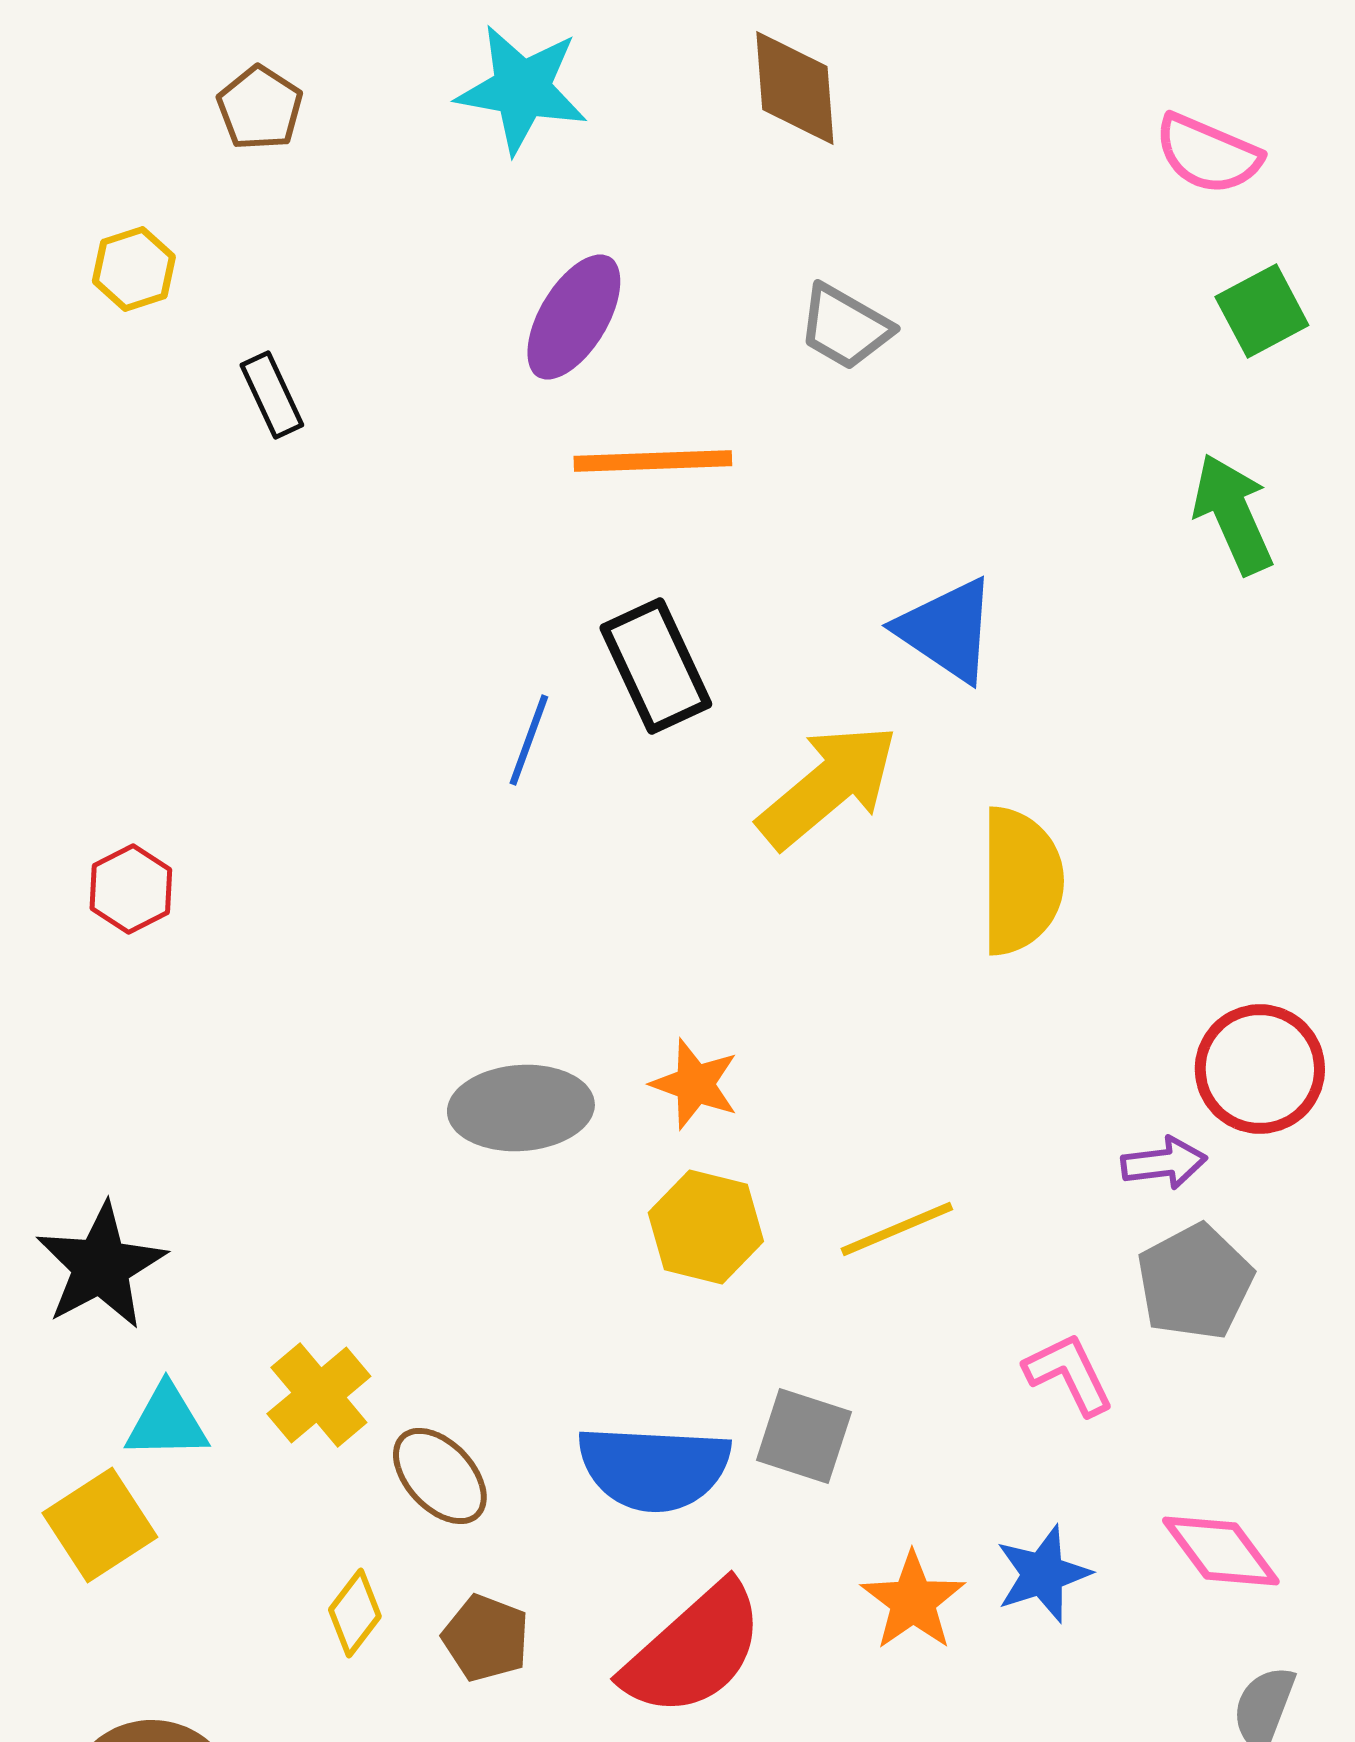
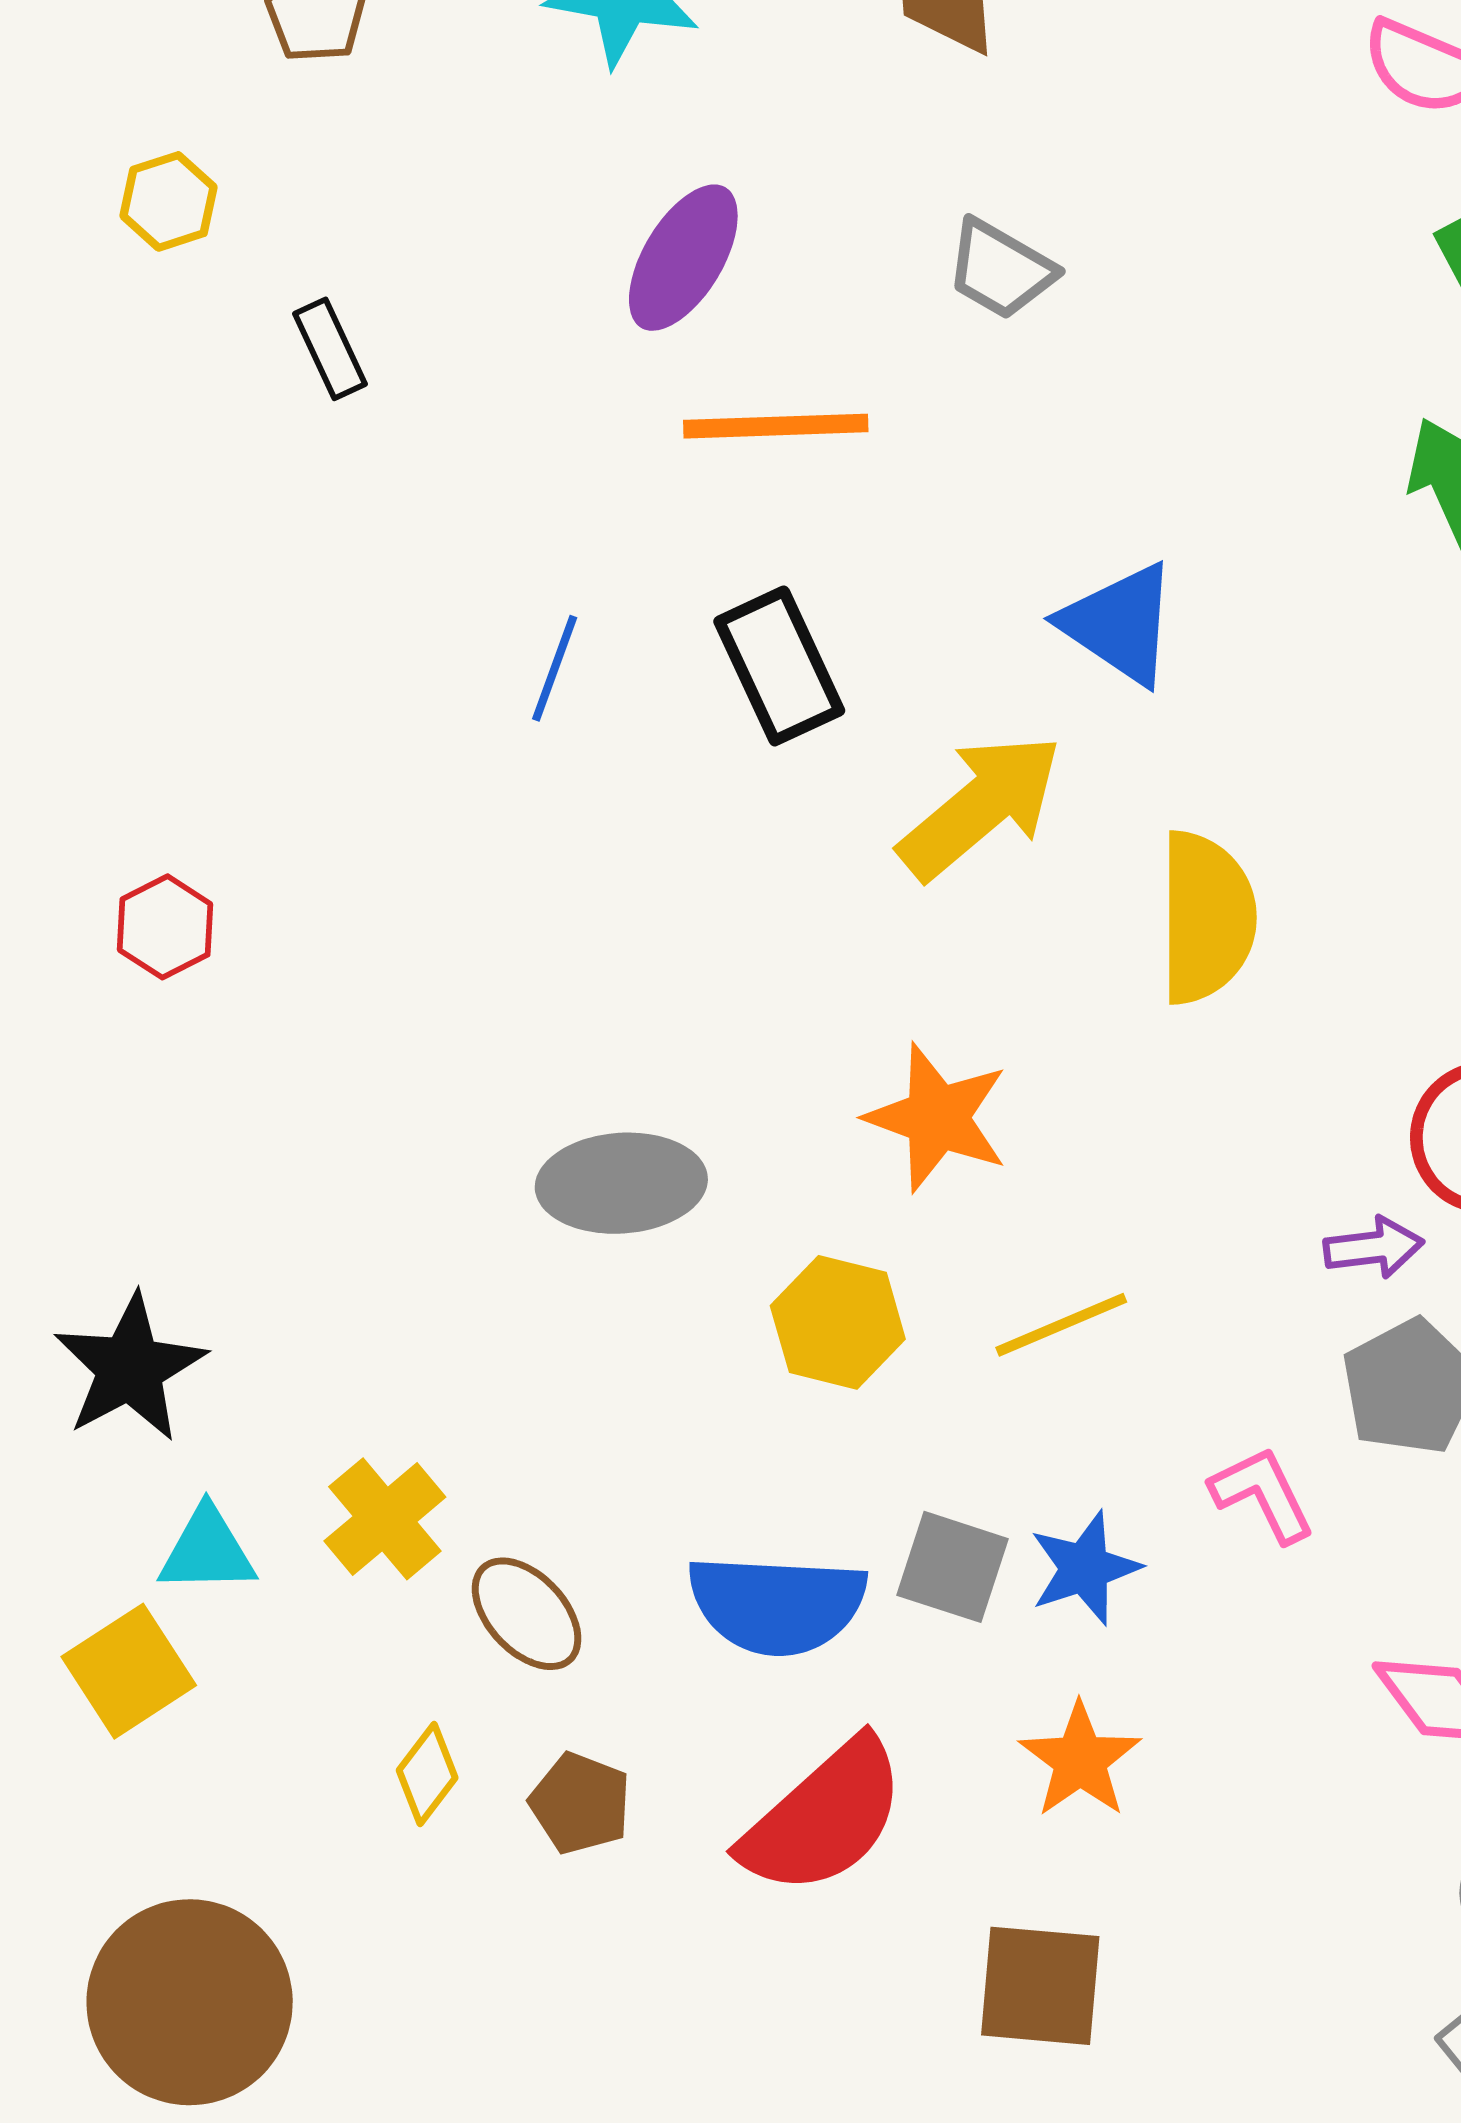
blue line: (529, 740) -> (555, 668), moved
orange star: (695, 1084) -> (937, 1118), moved, size x1.4
blue star: (1043, 1574) -> (1085, 1568), moved

